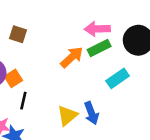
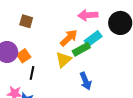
green rectangle: (99, 48) -> (81, 49), moved
cyan rectangle: (118, 78) -> (93, 39), moved
yellow triangle: (67, 116) -> (64, 60), moved

